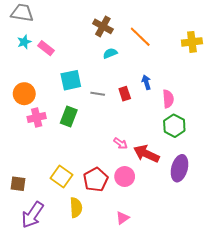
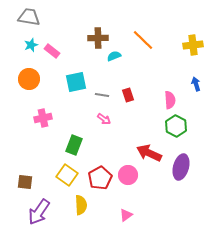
brown cross: (103, 26) -> (98, 38), moved, turned -30
blue arrow: (146, 82) -> (196, 84), moved
orange circle: (24, 94) -> (29, 79), moved
green rectangle: (69, 116) -> (74, 145), moved
pink arrow: (121, 143) -> (104, 119), moved

